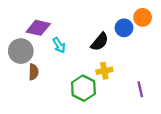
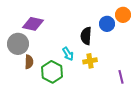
black semicircle: (100, 42) -> (86, 36), turned 144
cyan arrow: (59, 45) -> (68, 54), moved
green hexagon: (83, 88) -> (52, 72), moved

